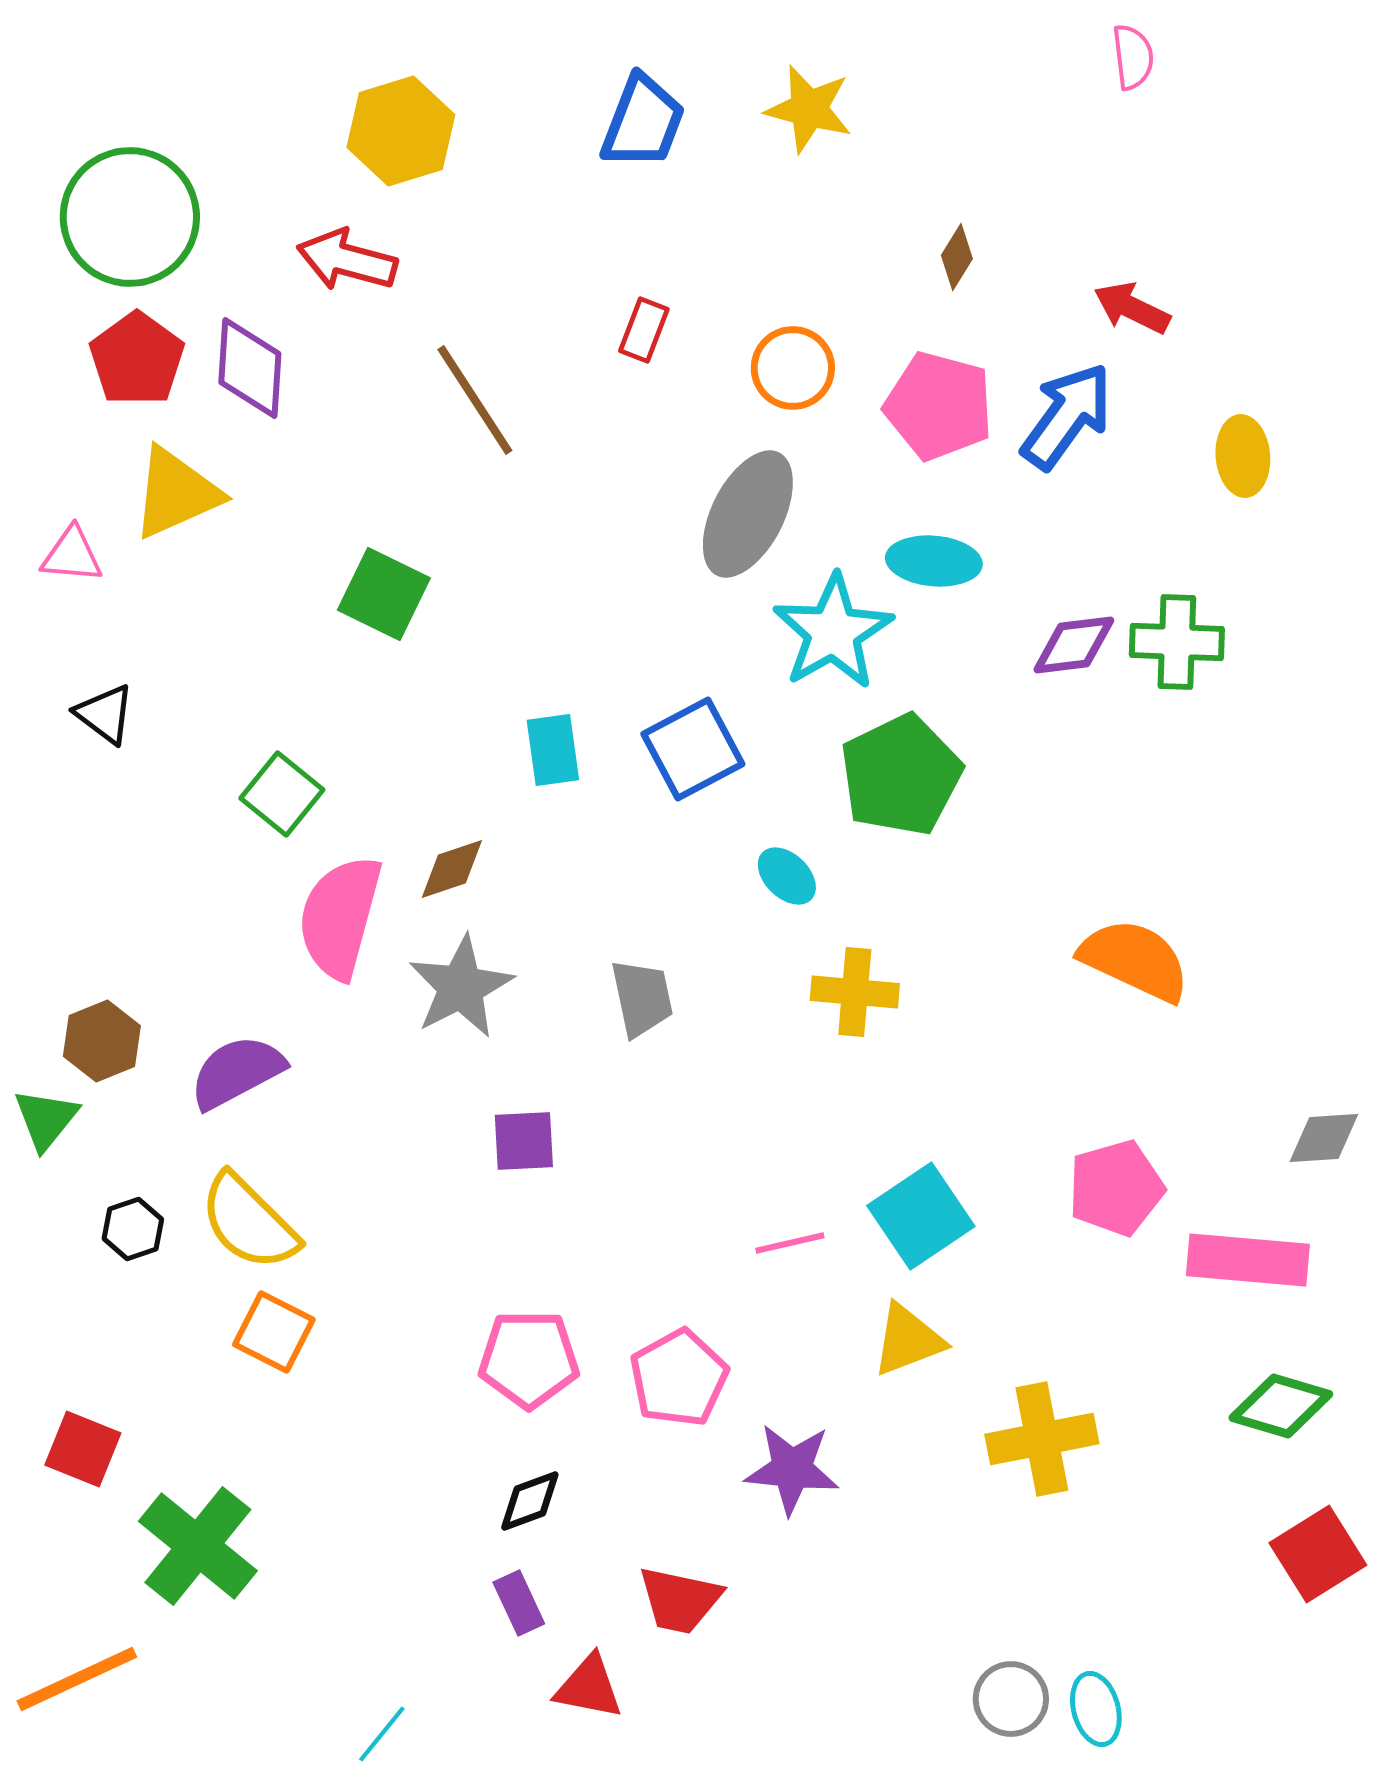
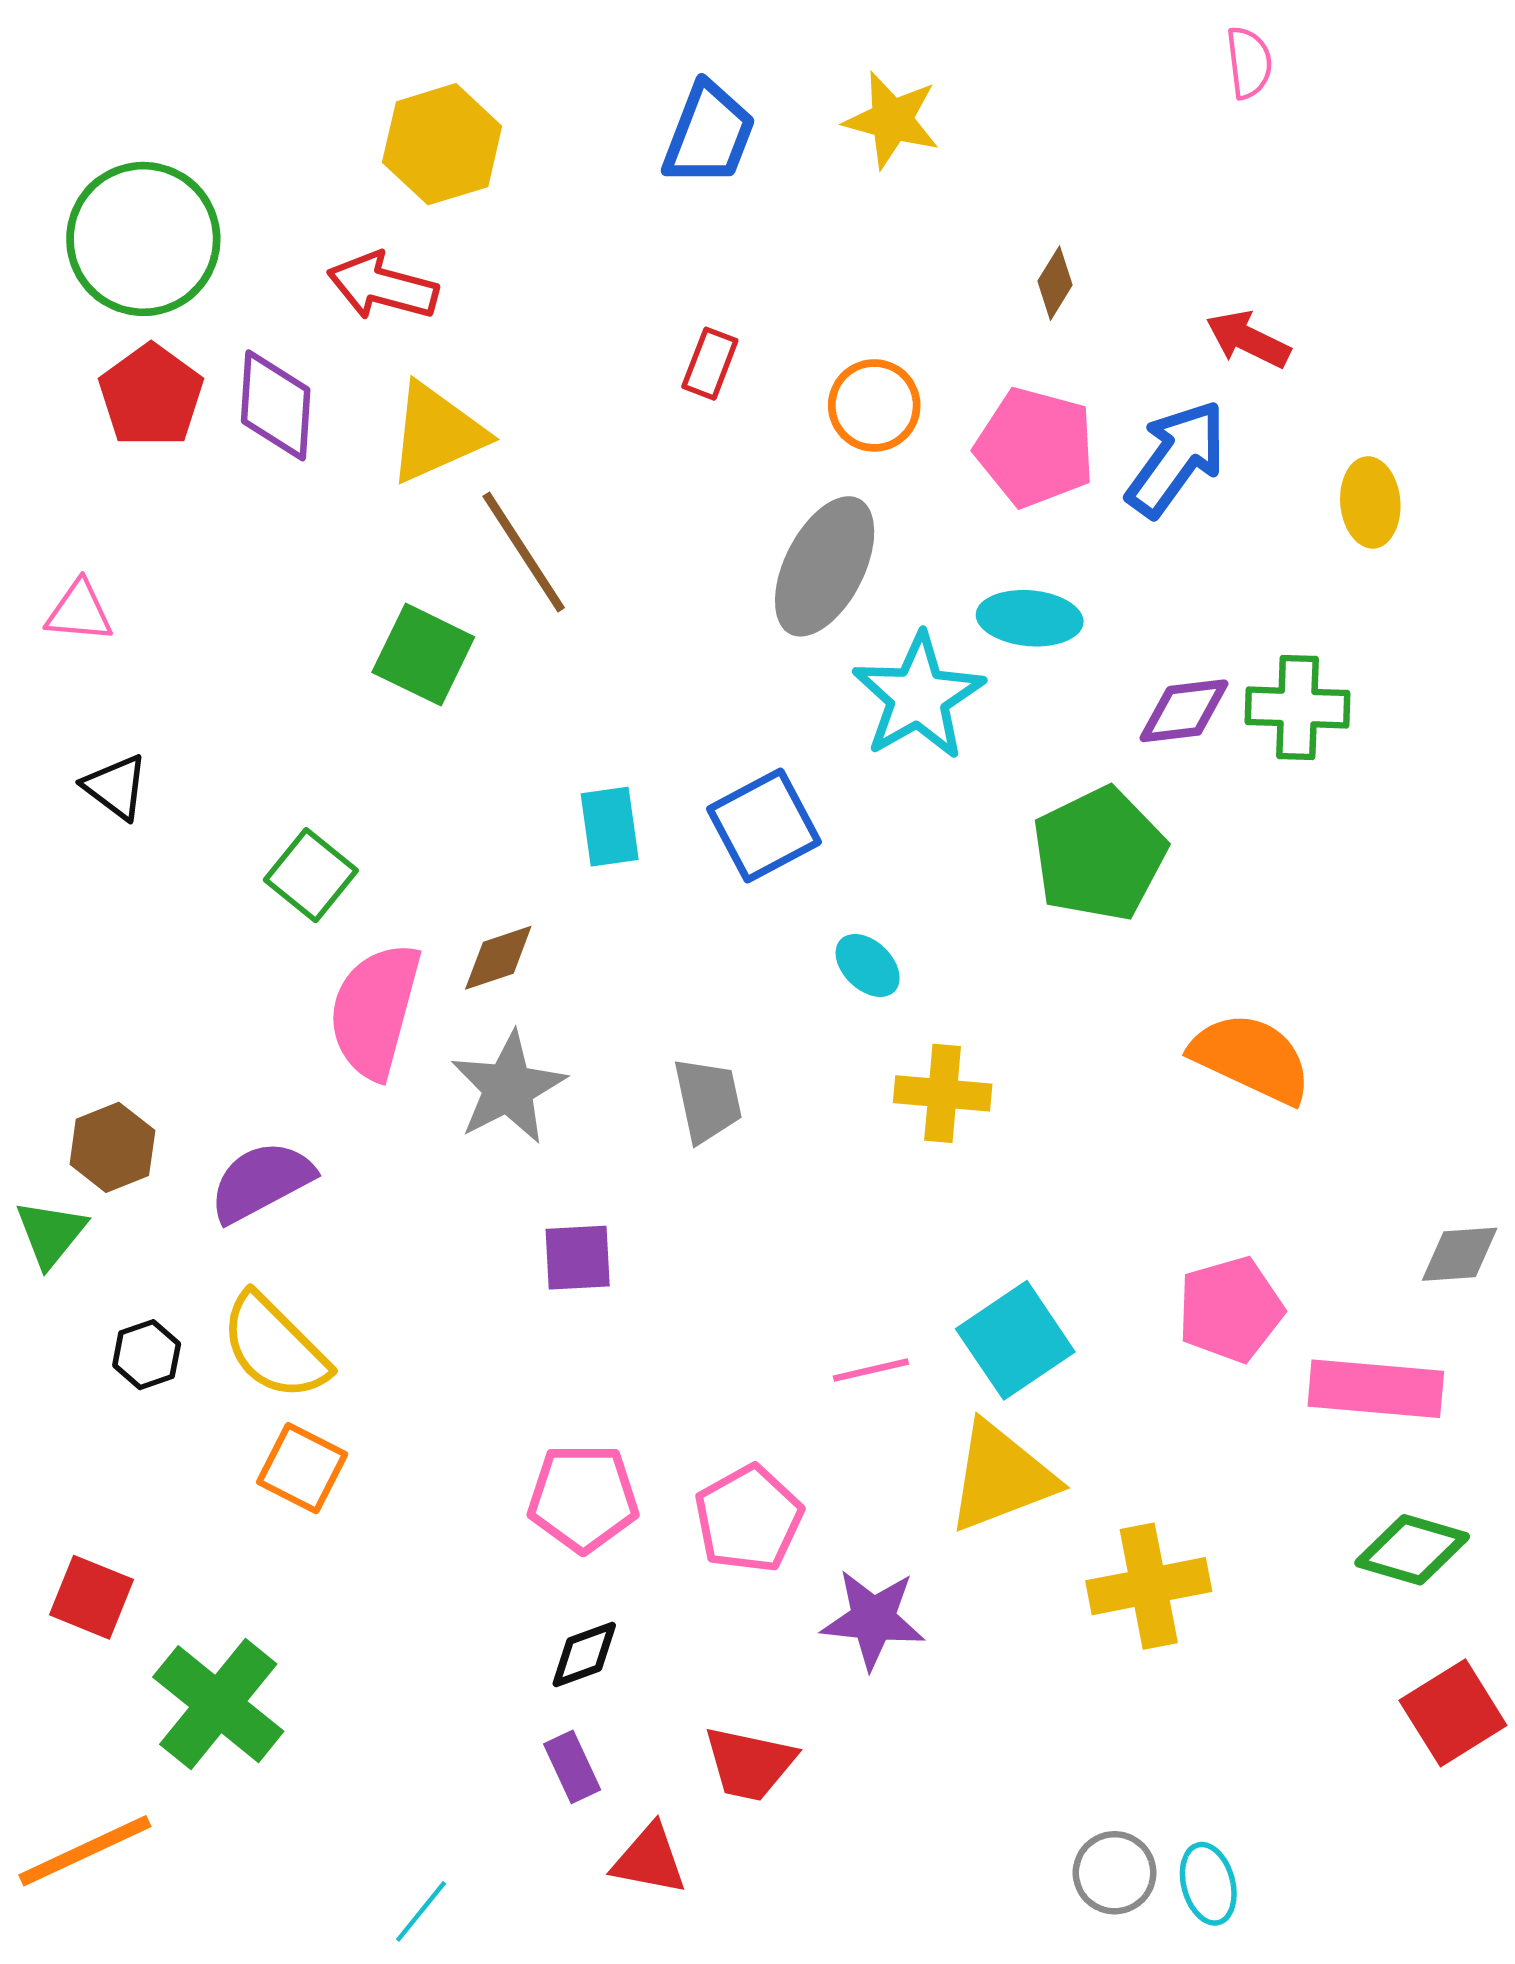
brown line: (475, 400) -> (524, 552), moved
yellow triangle: (176, 493) -> (437, 433), moved
green pentagon: (901, 775) -> (1099, 854), moved
yellow triangle: (908, 1340) -> (1001, 1477), size x1.4

